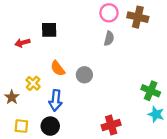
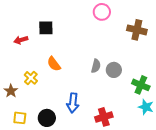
brown cross: (138, 17) -> (137, 30), moved
gray semicircle: (109, 38) -> (96, 66), moved
gray circle: (84, 75) -> (114, 70), moved
blue arrow: (56, 100) -> (73, 103), moved

